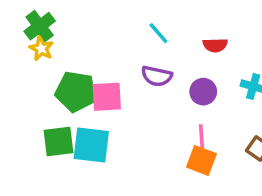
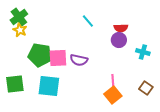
purple semicircle: (157, 76) -> (79, 60), moved
purple circle: (203, 92) -> (119, 40), moved
green square: (59, 142) -> (15, 84), moved
orange square: (201, 160) -> (113, 95), turned 30

